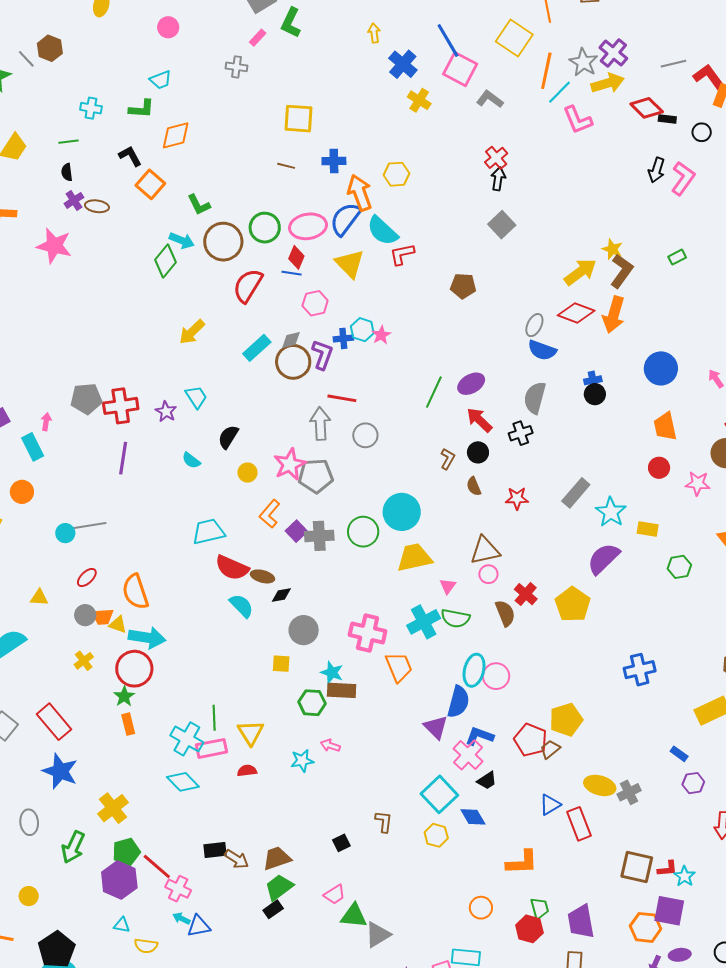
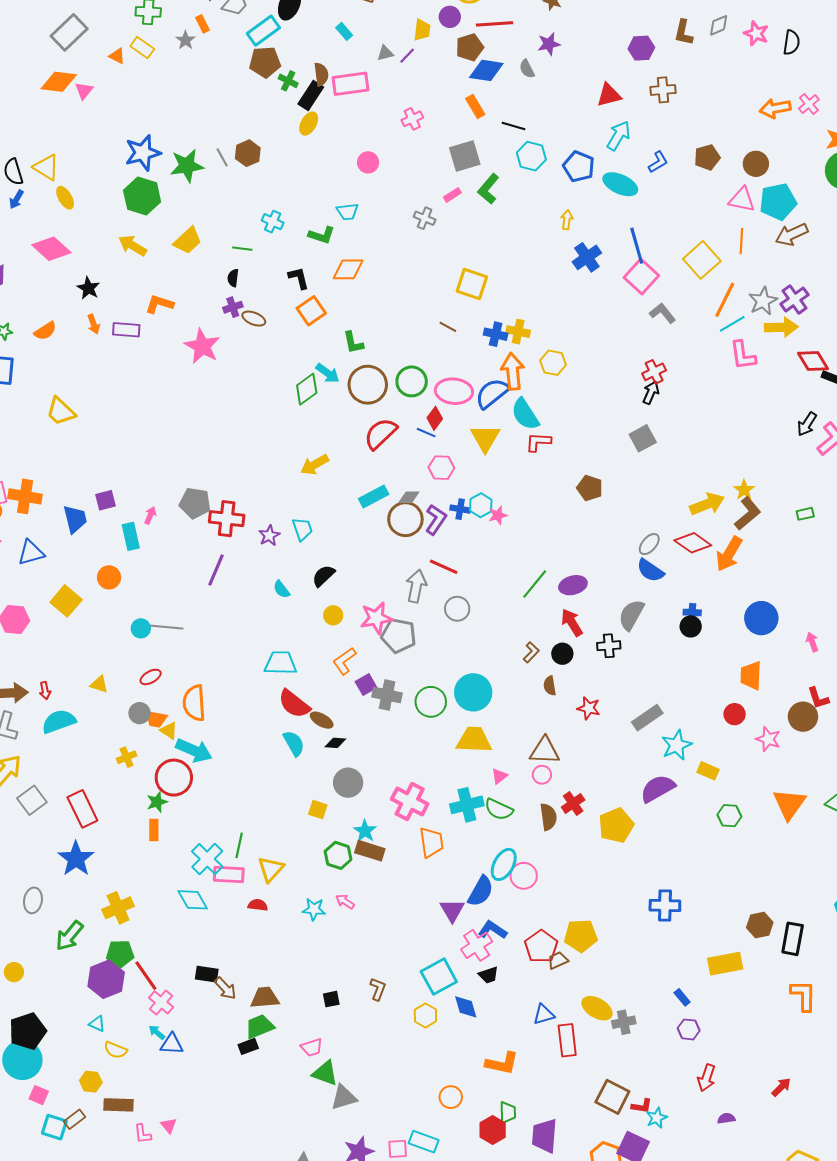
yellow cross: (419, 100) -> (518, 332), moved, turned -35

